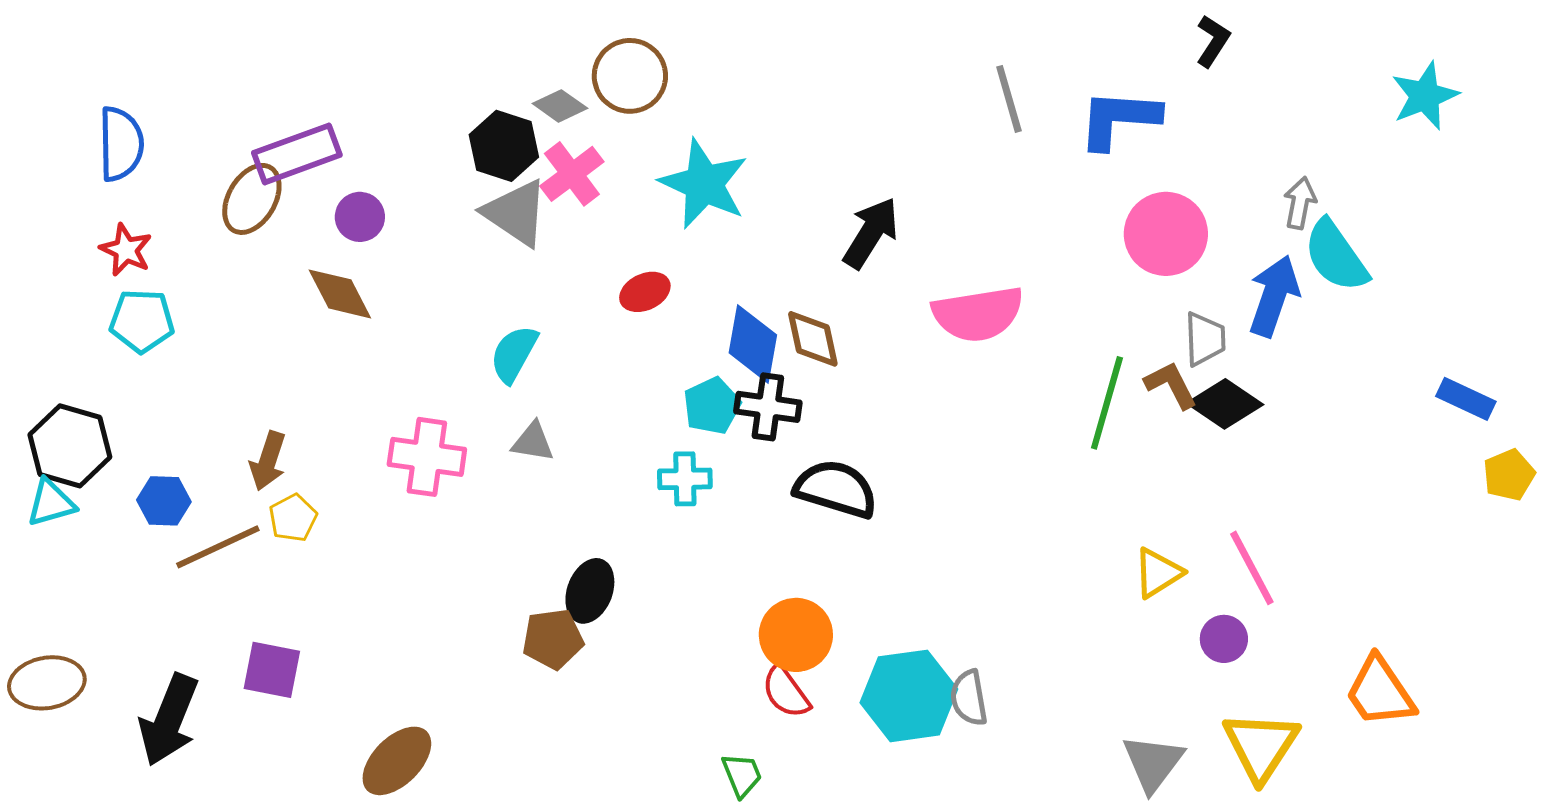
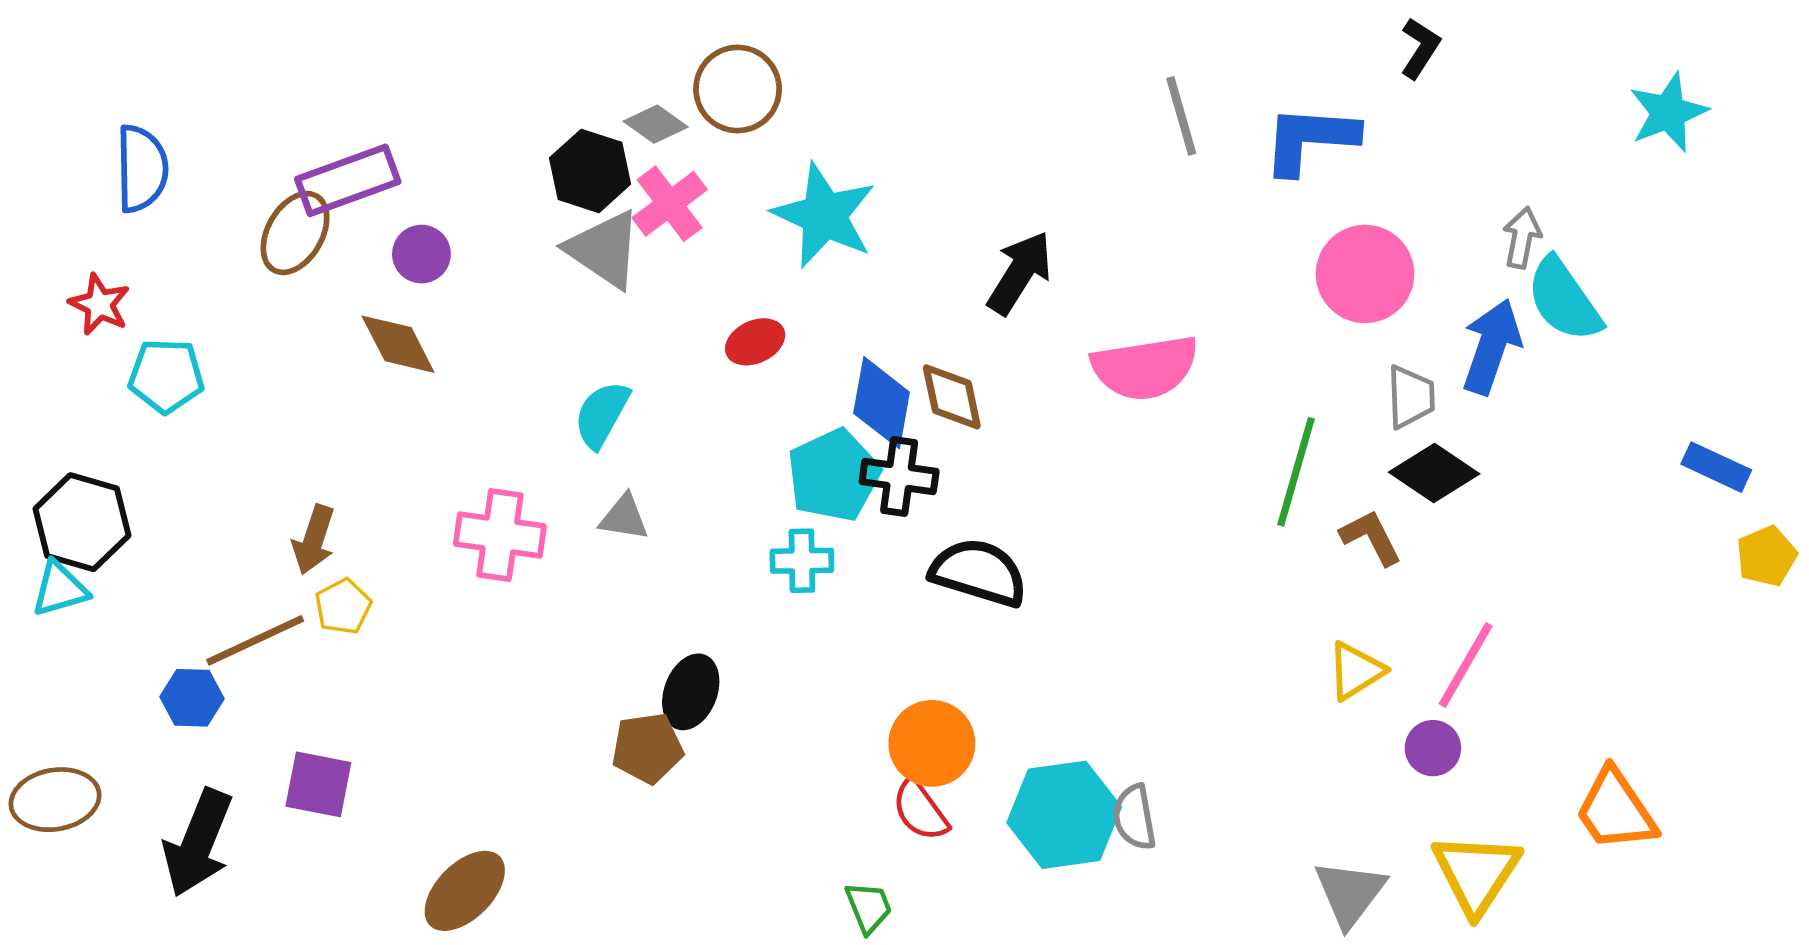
red star: (126, 250) -> (100, 304), moved
brown L-shape: (1171, 385) -> (1371, 537), moved
cyan pentagon: (712, 406) -> (834, 475), size x1.4
blue hexagon: (164, 501) -> (192, 698), moved
pink line: (1252, 568) -> (1466, 665), turned 58

